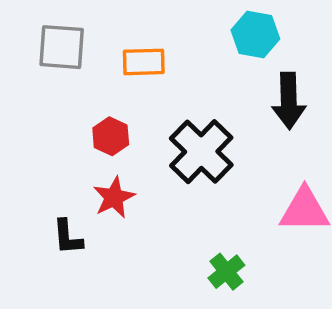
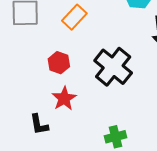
orange rectangle: (144, 62) -> (74, 17), turned -40
green cross: (226, 272) -> (116, 137), moved, turned 30

